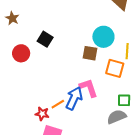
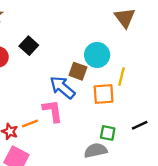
orange square: (115, 68) -> (104, 94), turned -30
pink L-shape: (89, 88) -> (53, 111), moved
blue arrow: (74, 98) -> (62, 87), moved, turned -85

